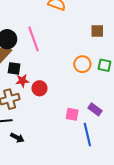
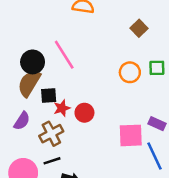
brown square: (97, 31) -> (139, 28), turned -32
pink square: (72, 114) -> (131, 135), size x1.5

